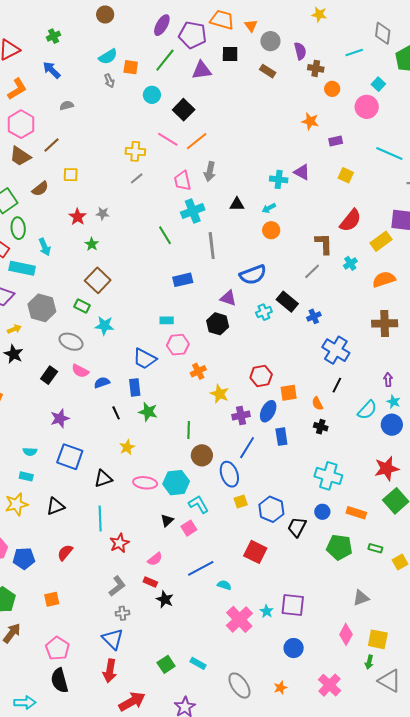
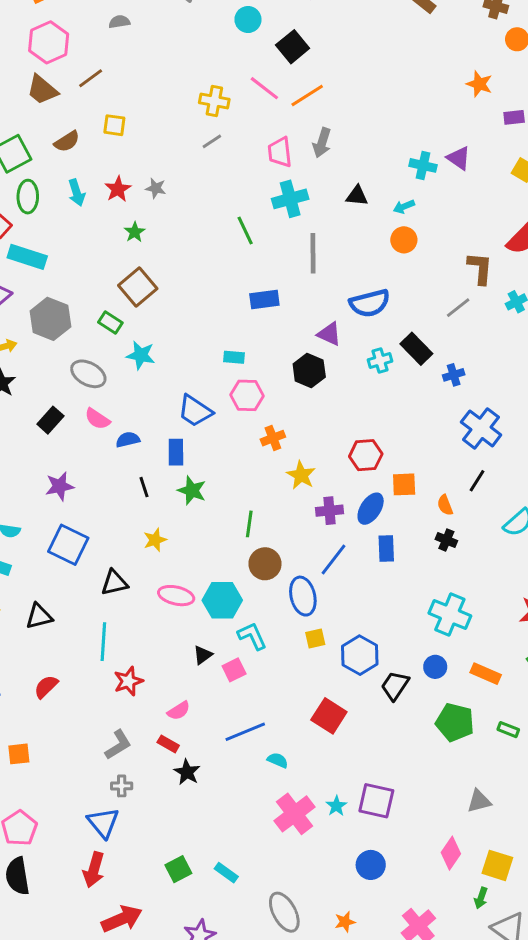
cyan arrow: (45, 247) -> (77, 193), moved

